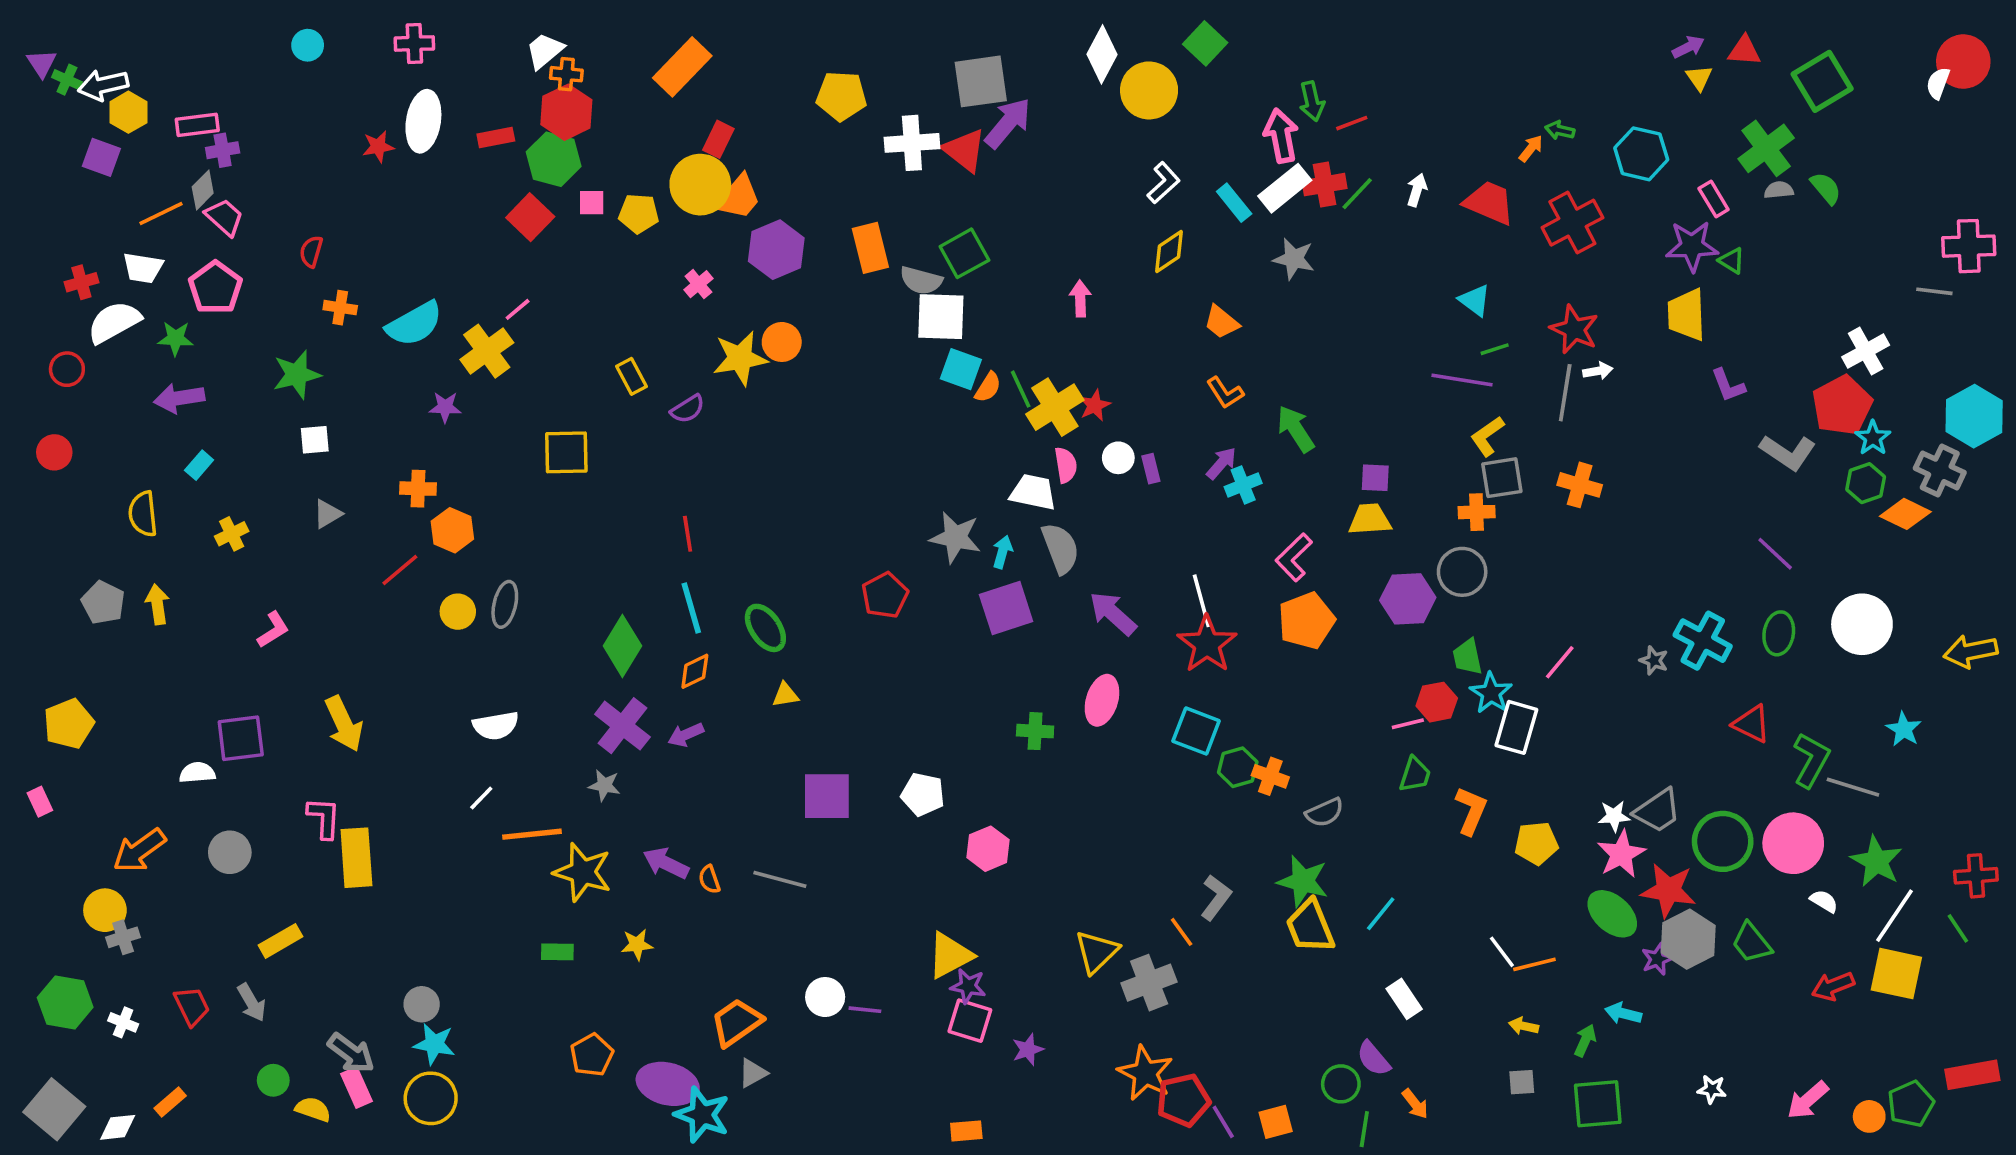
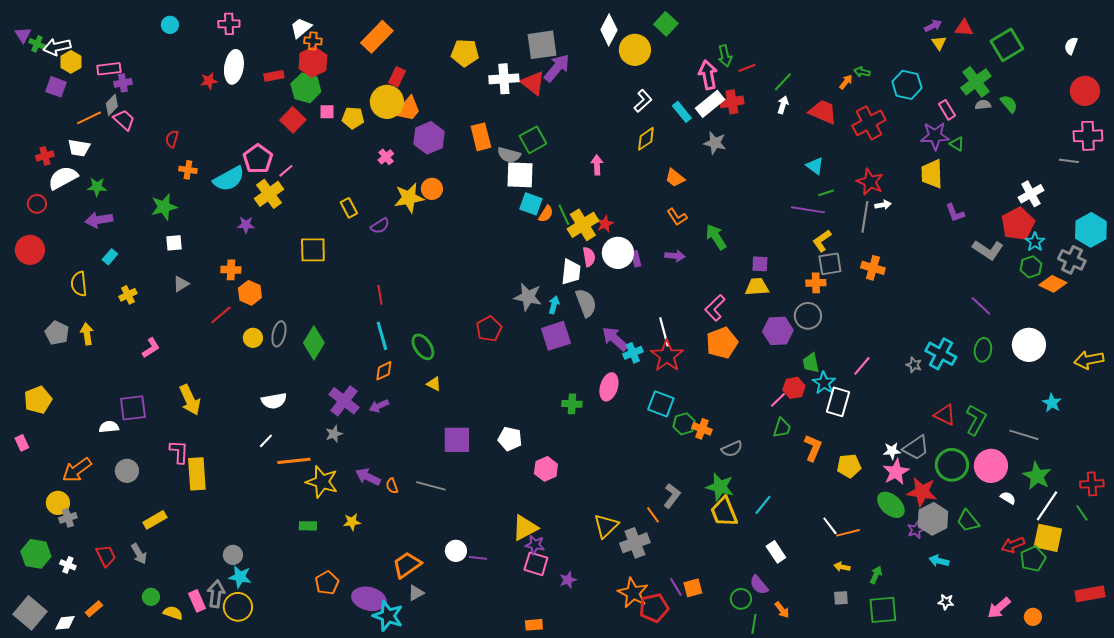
red circle: (1963, 62) -> (1085, 91), moved
green line: (1357, 194) -> (783, 82), moved
pink pentagon: (215, 288) -> (258, 159), moved
red circle: (54, 452) -> (30, 250), size x1.5
white circle: (1118, 458) -> (618, 253), size x1.8
purple arrow: (1221, 463) -> (675, 256), turned 54
cyan cross: (1243, 485) -> (633, 353), moved
white trapezoid: (1033, 492) -> (571, 272), turned 84
green diamond: (622, 646) -> (314, 343), moved
yellow triangle: (785, 695) -> (434, 384), turned 35
pink line: (1408, 724) -> (778, 400), turned -30
red triangle: (1752, 724) -> (945, 415), moved
green L-shape: (1811, 760) -> (976, 420), moved
gray star: (604, 785) -> (334, 434), turned -30
cyan arrow: (1623, 1013) -> (939, 561), moved
gray arrow: (351, 1053) -> (216, 594), moved, turned -120
green pentagon: (1911, 1104) -> (1033, 559), moved
purple line: (1223, 1122) -> (676, 587), moved
orange square: (1276, 1122) -> (693, 588), moved

